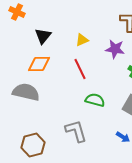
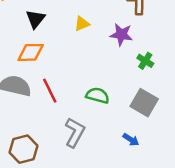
red line: (80, 69) -> (50, 91), moved
gray L-shape: (76, 131) -> (75, 132), turned 45

